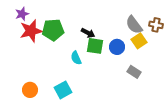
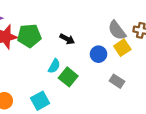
green square: (95, 46) -> (68, 77), moved, turned 30
cyan semicircle: (76, 58) -> (54, 66), turned -128

